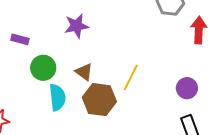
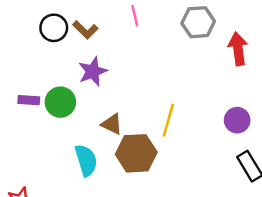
green circle: (43, 68) -> (60, 102), moved

